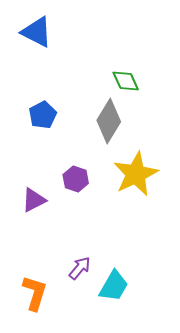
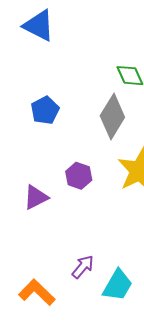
orange L-shape: (35, 293) -> (37, 292), turned -63

